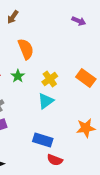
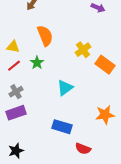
yellow cross: (50, 79) -> (83, 50), moved
red semicircle: (55, 160) -> (83, 149), moved

